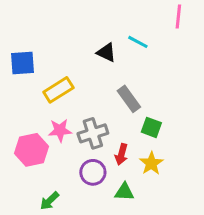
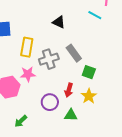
cyan line: (138, 42) -> (95, 15), moved
yellow rectangle: (58, 90) -> (27, 47), turned -48
gray cross: (93, 133) -> (49, 59), moved

